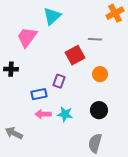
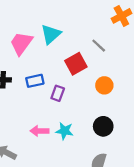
cyan triangle: (52, 16) -> (51, 34), moved
gray line: (95, 39) -> (99, 46), turned 40
blue rectangle: (39, 94) -> (35, 81), moved

